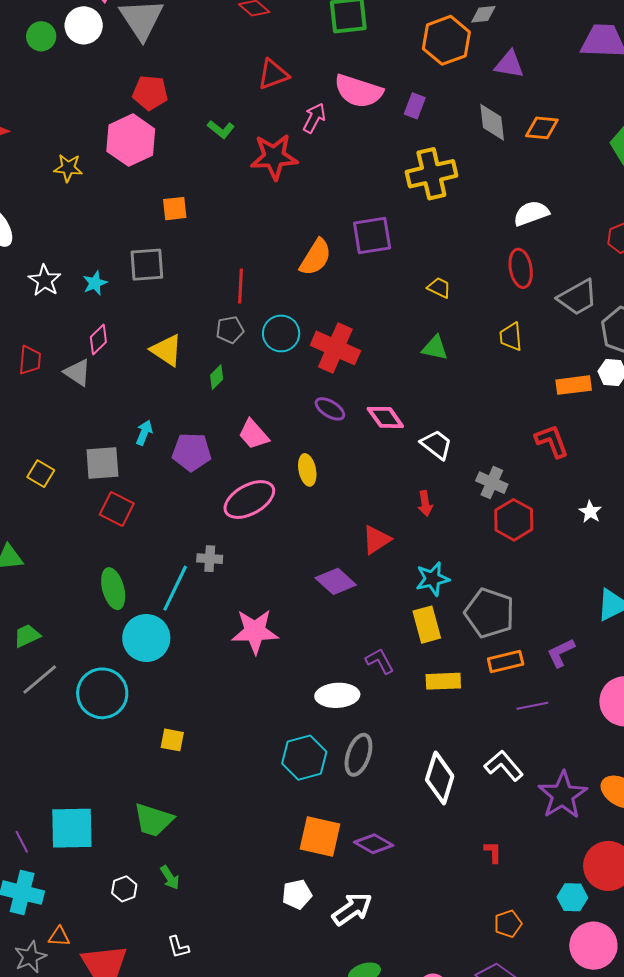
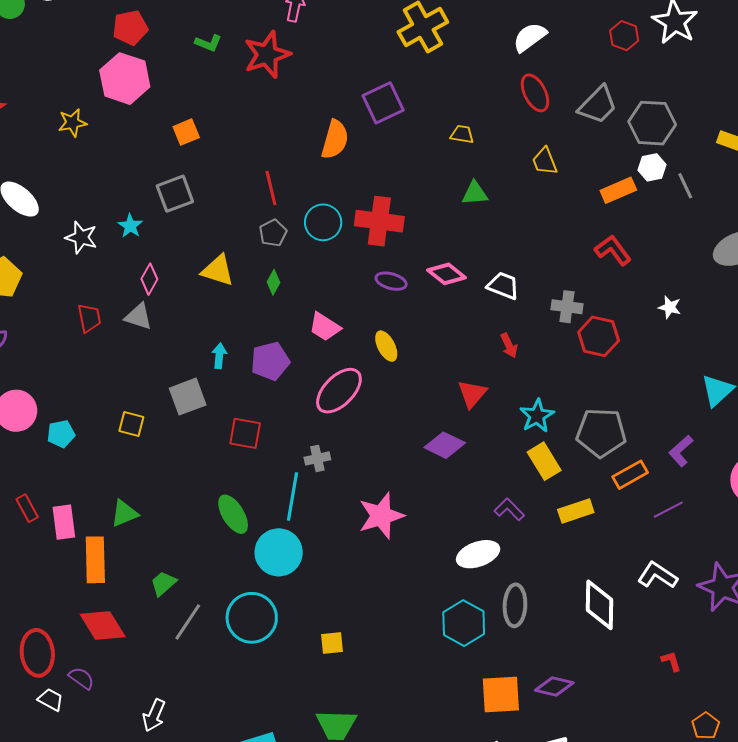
red square: (117, 509) -> (245, 433), moved

